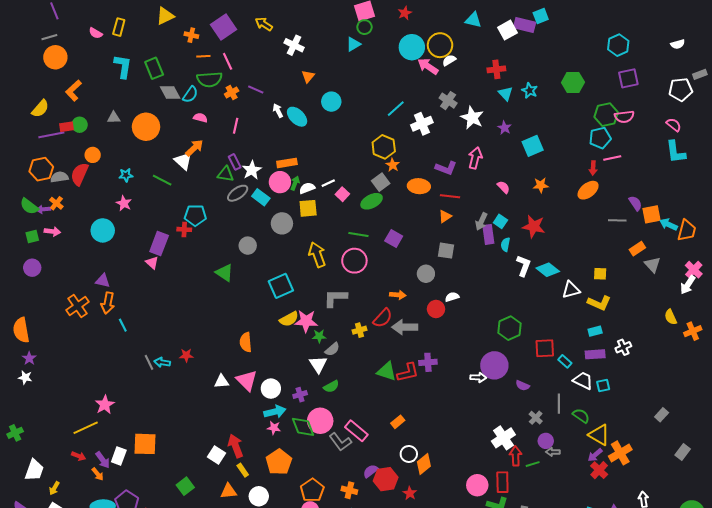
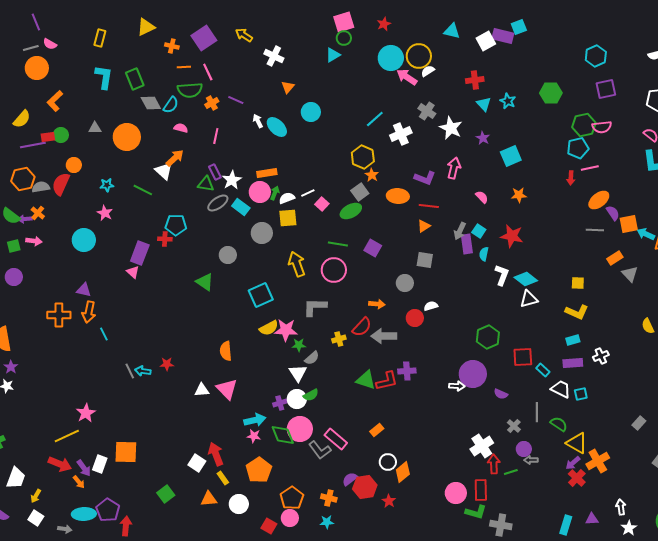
pink semicircle: (96, 33) -> (50, 44), moved
orange ellipse: (588, 190) -> (599, 200), moved
white triangle: (571, 290) -> (529, 299), moved
orange cross: (78, 306) -> (59, 315), turned 35
white circle: (271, 389) -> (297, 399), moved
red arrow: (79, 456) -> (60, 464), size x1.6

